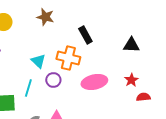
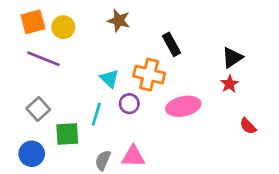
black triangle: (131, 45) -> (232, 57), turned -36
red star: (131, 80) -> (230, 84), moved
red semicircle: (143, 97) -> (248, 126), turned -128

